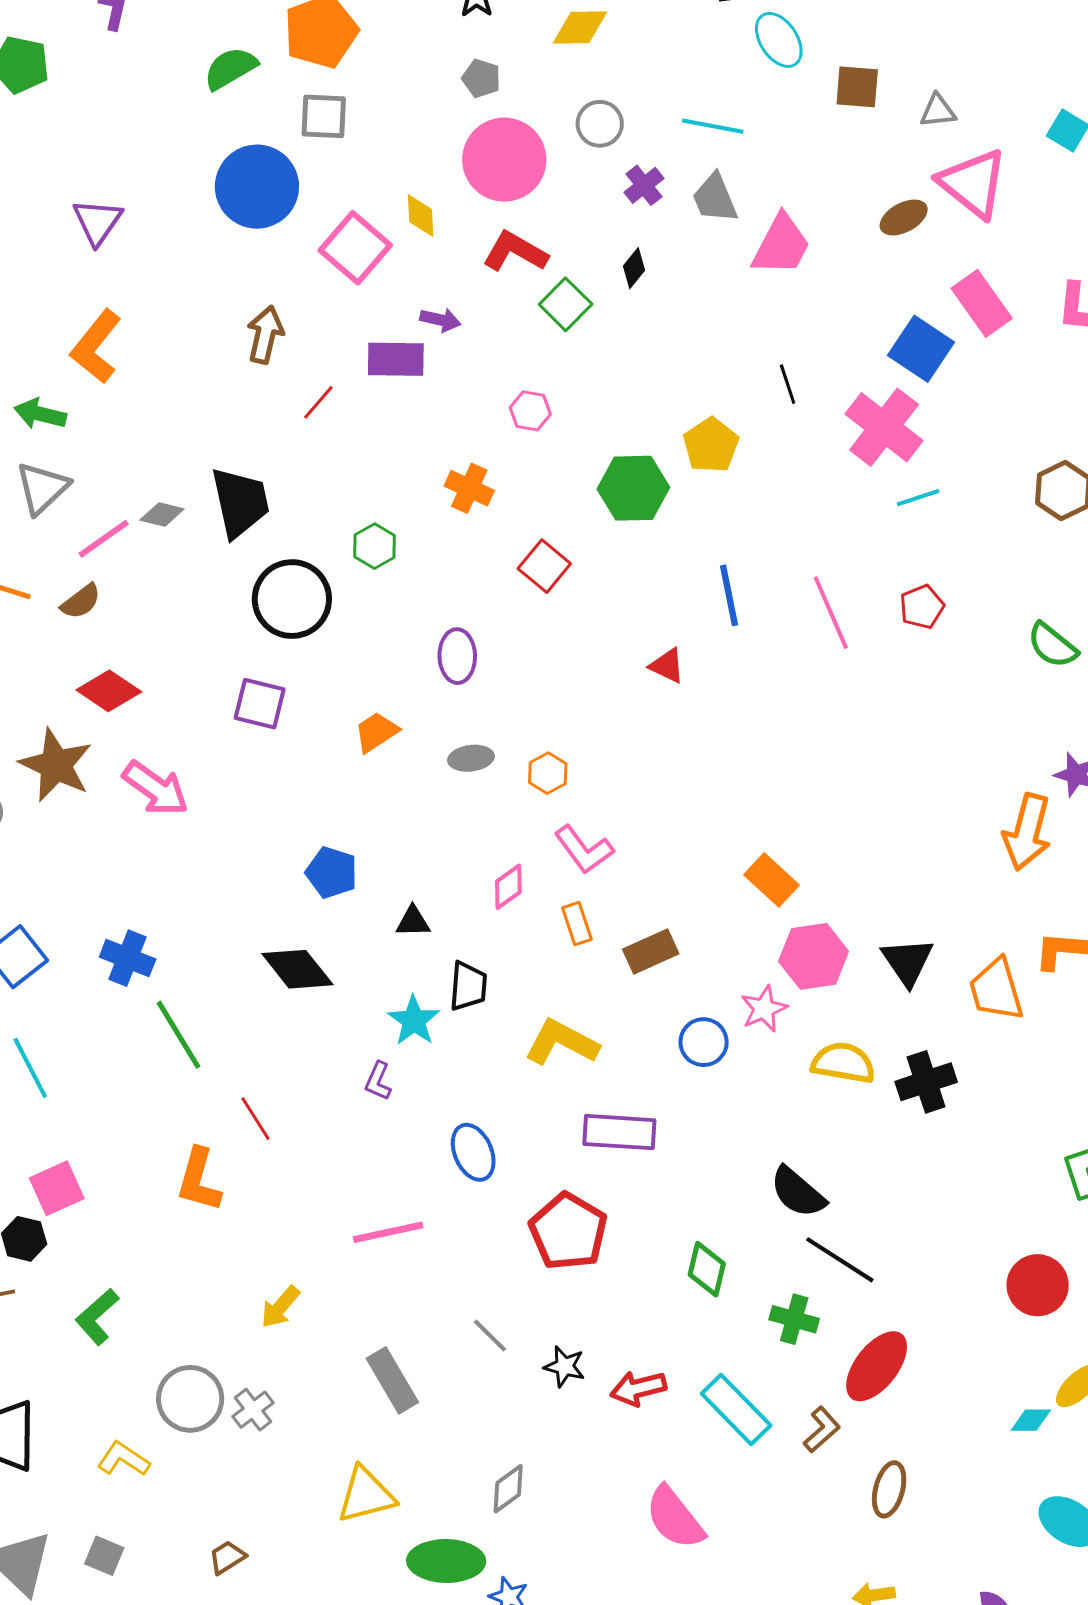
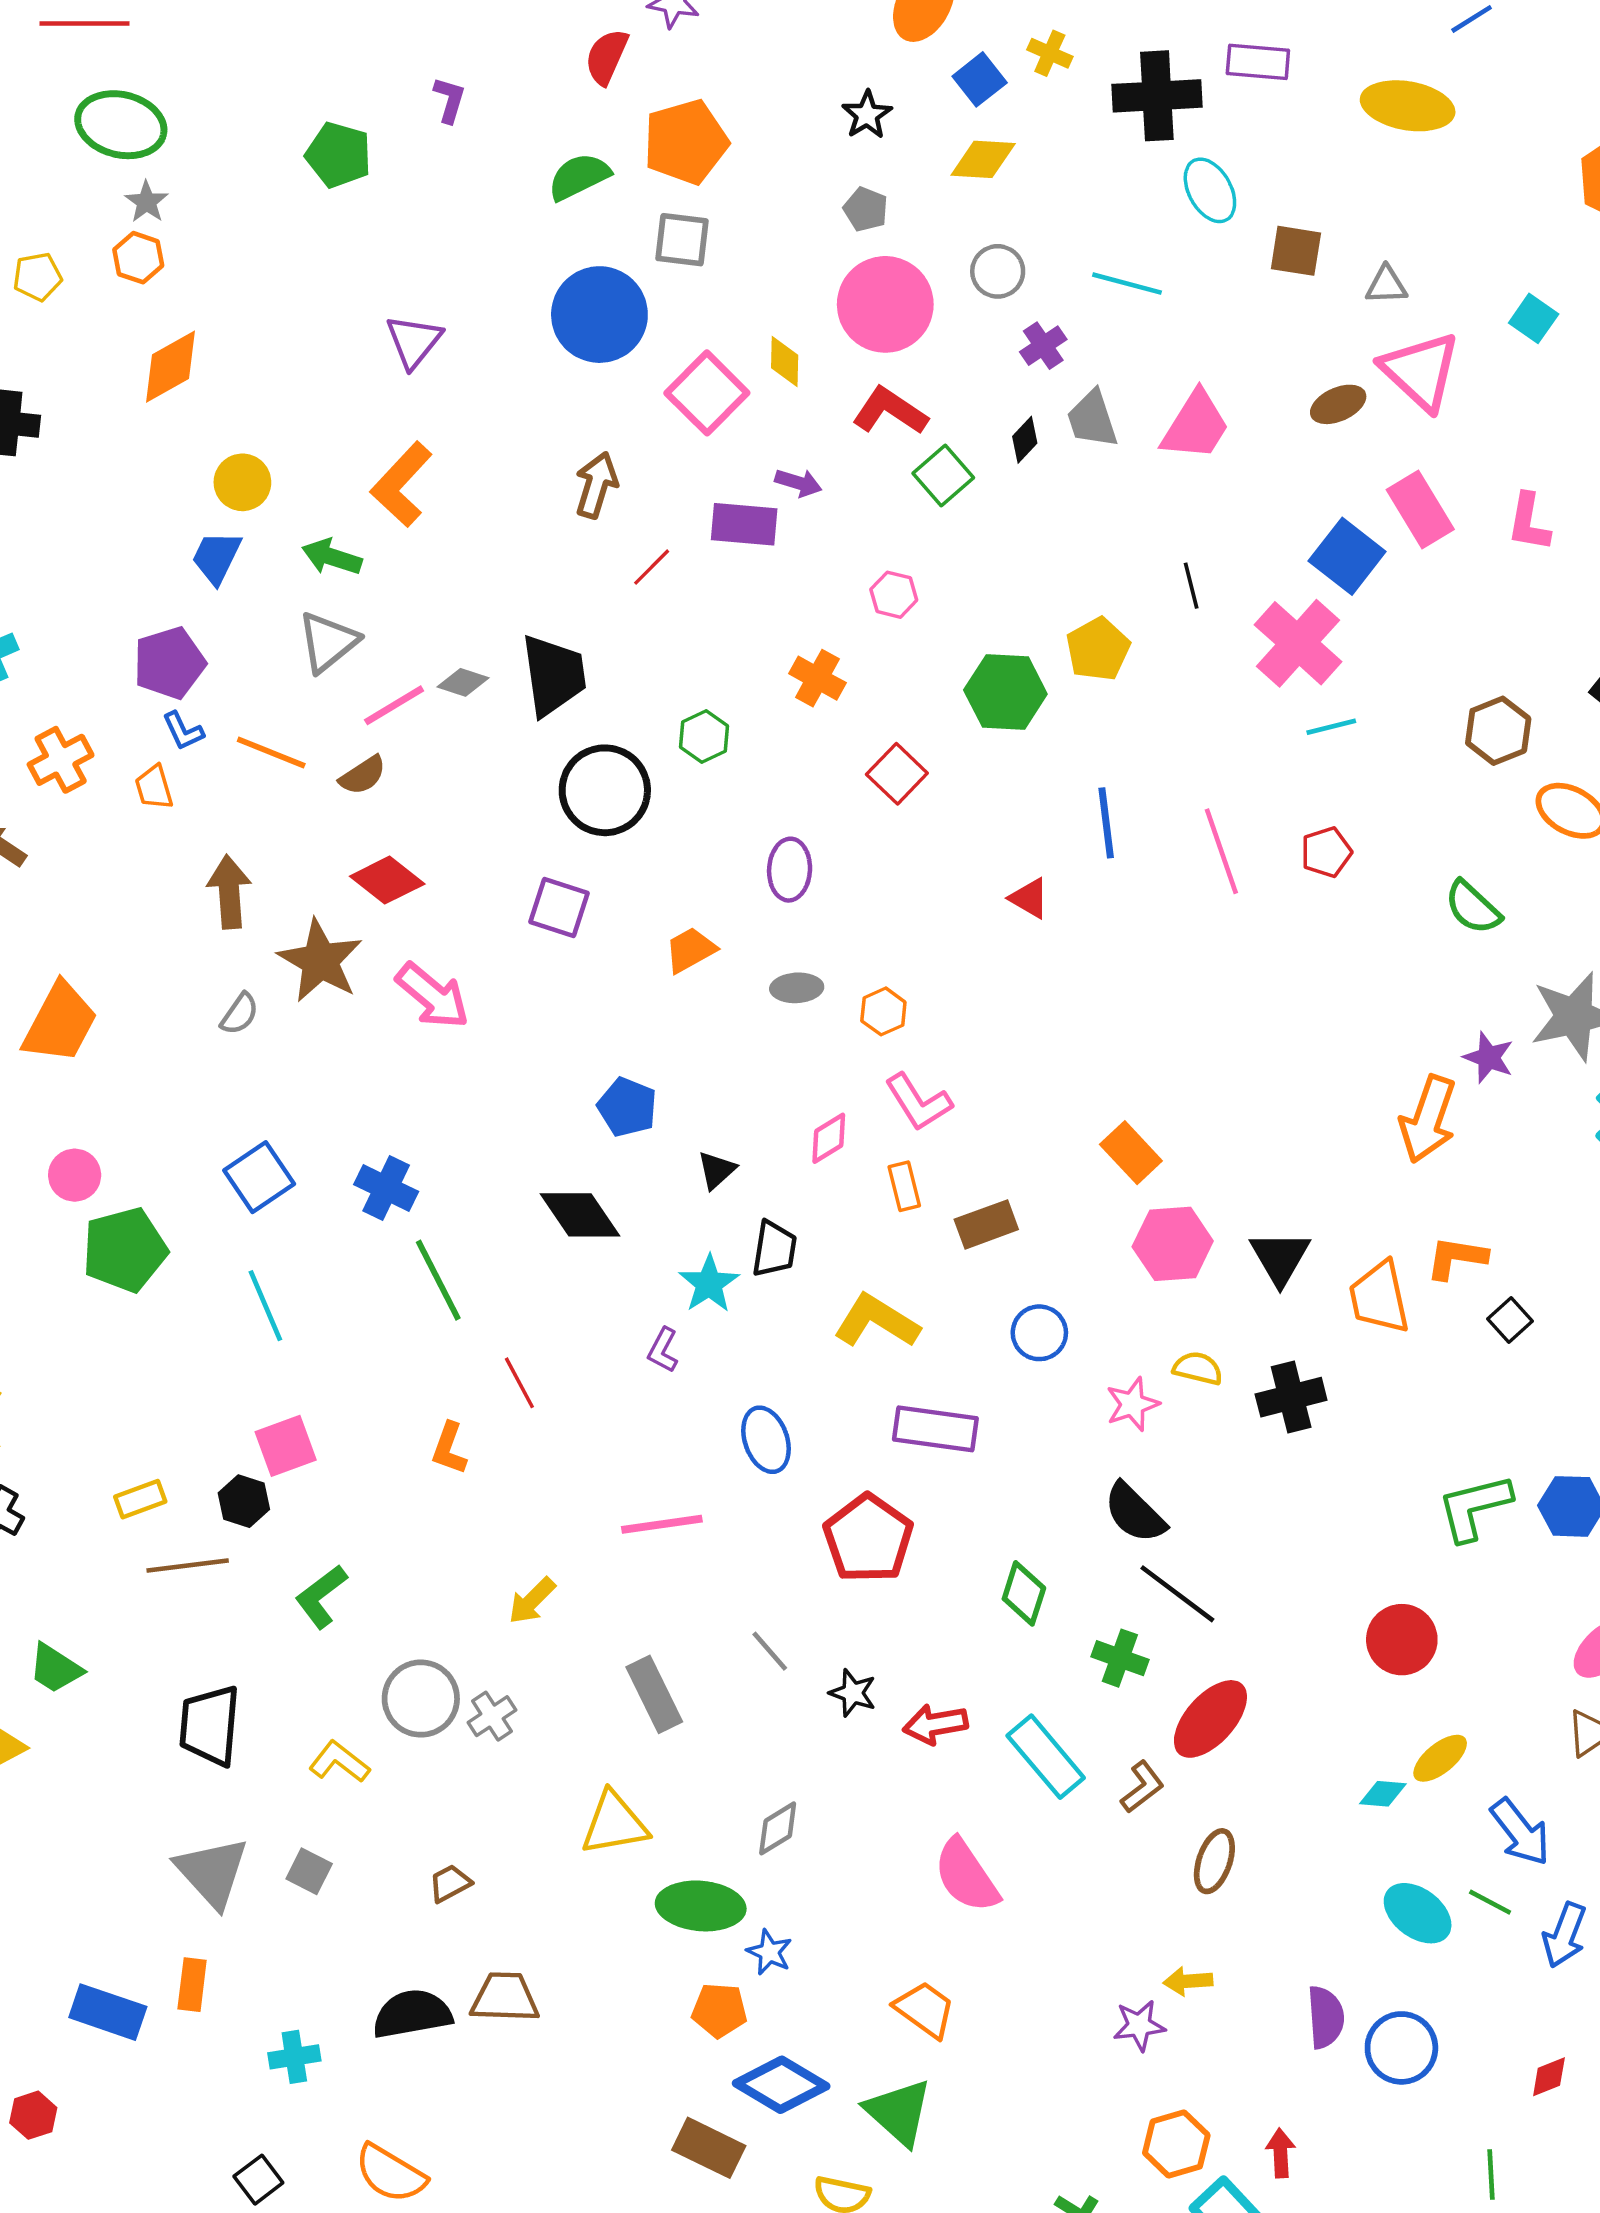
gray trapezoid: (715, 198) -> (1092, 419), moved
black triangle: (413, 922) -> (716, 1170), turned -45
pink star: (764, 1009) -> (1132, 1404), moved
yellow semicircle: (843, 1063) -> (1198, 1368), size x0.7
orange L-shape: (199, 1180) -> (449, 1448), size x0.7

